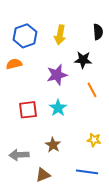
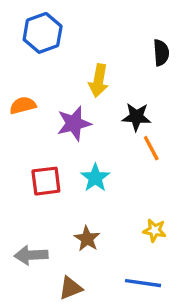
yellow arrow: (60, 35) -> (99, 81), moved
blue hexagon: (25, 36) -> (43, 33), moved
black star: (83, 60) -> (136, 117), moved
purple star: (57, 75) -> (74, 123), moved

